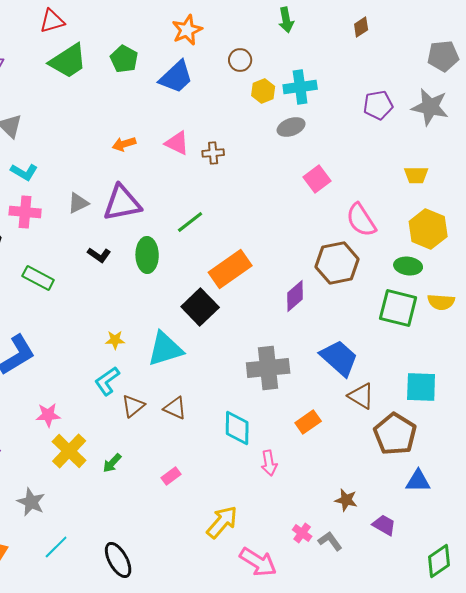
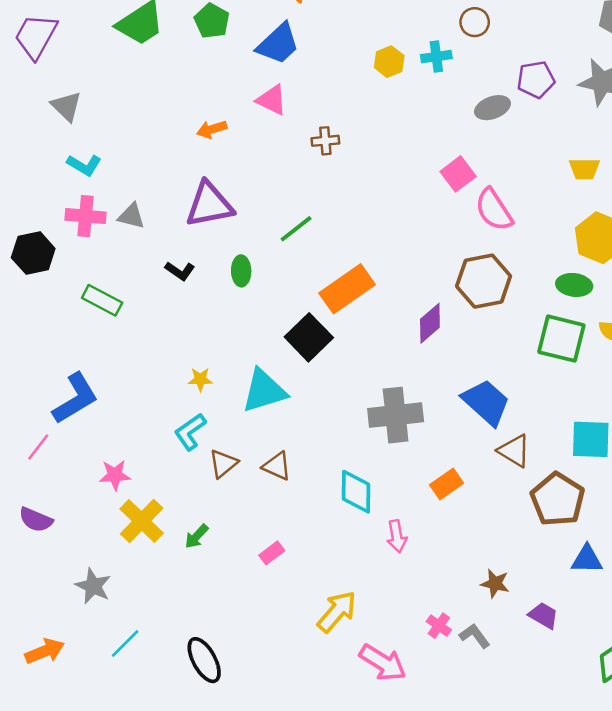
brown circle: (240, 60) -> (475, 22), moved
cyan cross: (300, 87) -> (436, 57), size x0.7
gray ellipse: (291, 127) -> (492, 108), moved
pink triangle: (177, 143) -> (272, 100), moved
gray triangle: (78, 203) -> (131, 216), moved, turned 40
pink semicircle: (361, 220) -> (494, 210), moved
green ellipse: (147, 255) -> (241, 271), size x0.7

